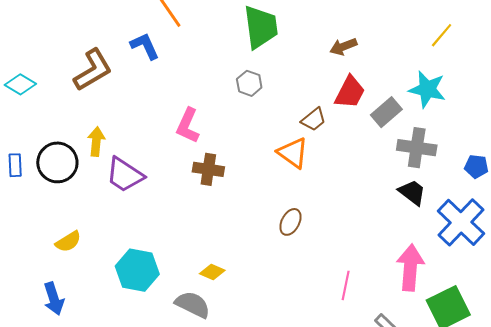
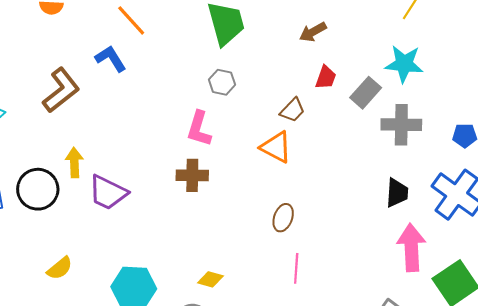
red trapezoid: (350, 92) -> (326, 77), size x0.7
pink L-shape: (188, 126) -> (199, 129), moved
black trapezoid: (412, 192) -> (397, 193), moved, turned 64
pink line: (346, 285) -> (296, 268), moved

